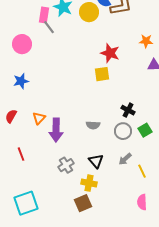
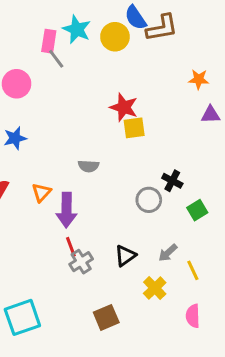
red star: (110, 53) -> (124, 107), moved
gray semicircle: (93, 125) -> (89, 166), moved
gray circle: (123, 131) -> (149, 200), moved
red line: (21, 154) -> (71, 247), moved
black triangle: (96, 161) -> (125, 256), turned 35
yellow cross: (89, 183) -> (155, 288), moved, turned 35

